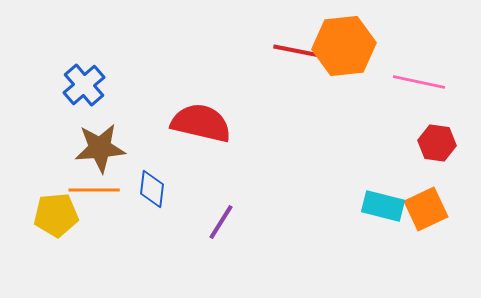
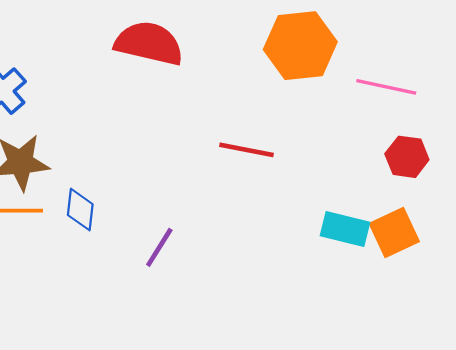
red line: (297, 51) -> (246, 150), moved
red semicircle: (201, 123) -> (149, 43), moved

